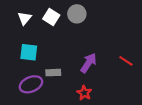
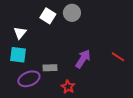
white triangle: (25, 18) -> (20, 33), moved
cyan square: (29, 52) -> (18, 55), moved
red star: (84, 93) -> (68, 87), moved

